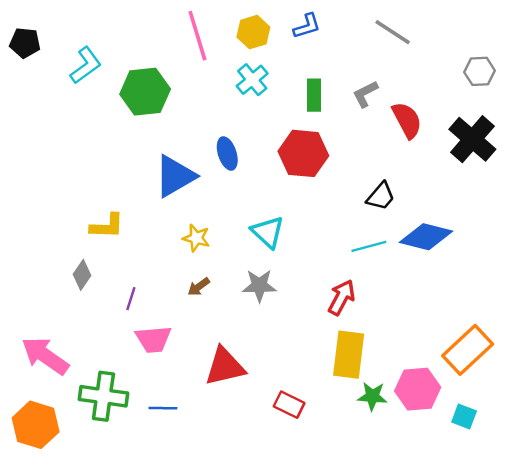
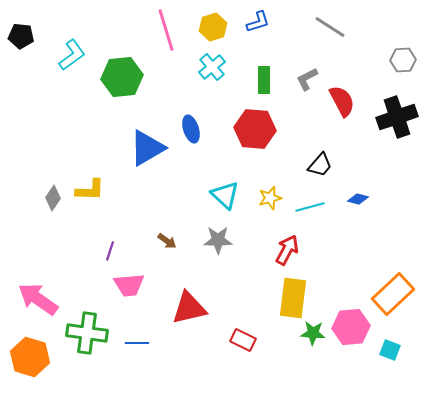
black cross: (472, 139) -> (397, 117), turned 30
blue diamond: (426, 237) -> (358, 199), size x0.5
yellow star: (196, 238) -> (270, 198), moved, turned -30
gray diamond: (82, 275) -> (53, 198), moved
brown arrow: (199, 287) -> (167, 241), turned -108

